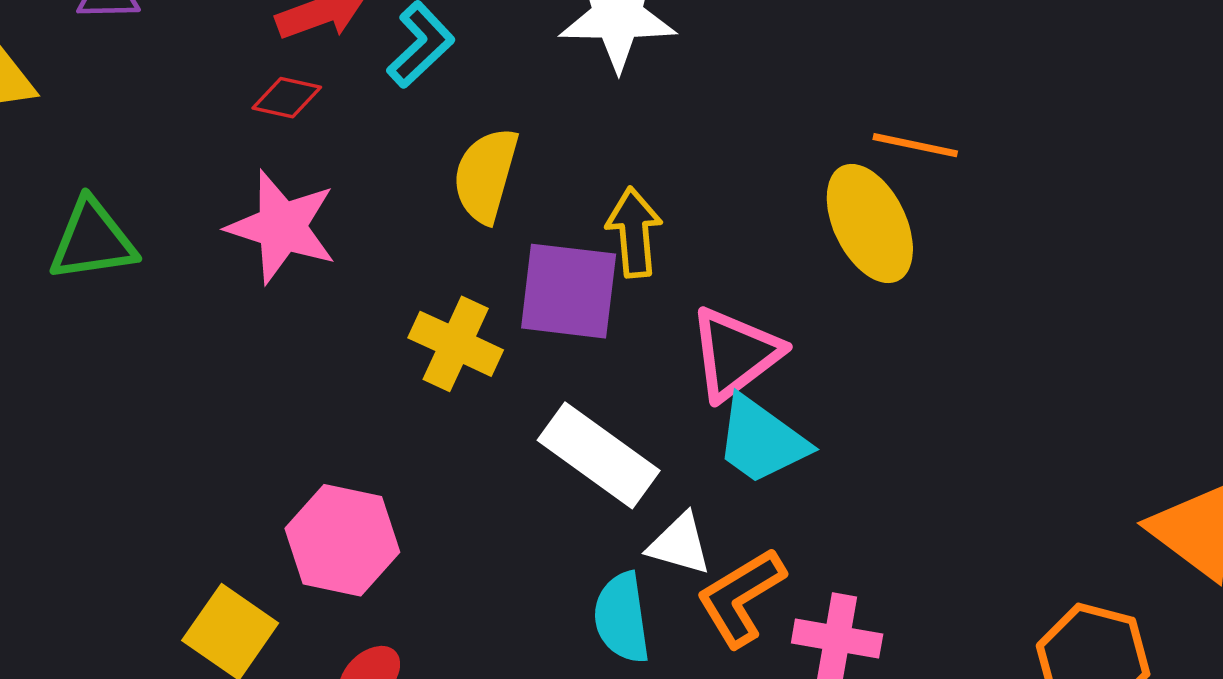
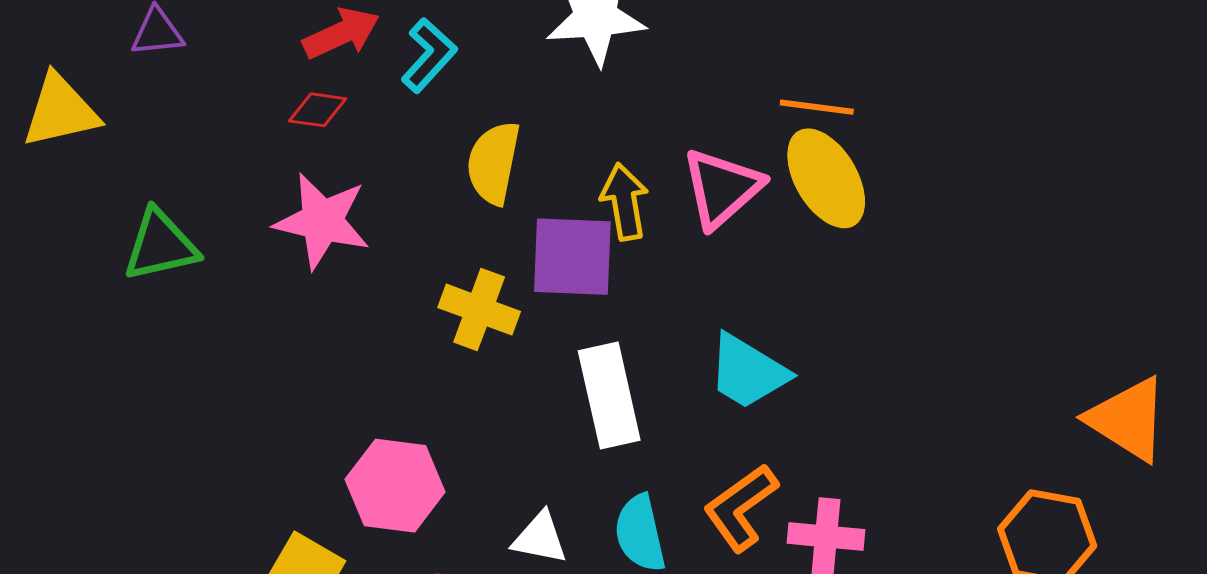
orange line: (915, 145) -> (817, 107), moved
pink triangle: (735, 354) -> (722, 188), moved
white rectangle: (599, 455) -> (609, 395), turned 46
white triangle: (680, 544) -> (540, 538), moved

